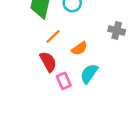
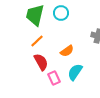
orange line: (53, 36) -> (37, 41), moved

